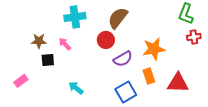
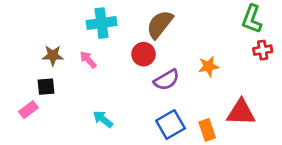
orange star: (154, 49) -> (209, 66), size x0.7
black square: (48, 60) -> (46, 87), moved
orange rectangle: (149, 76) -> (207, 130), moved

